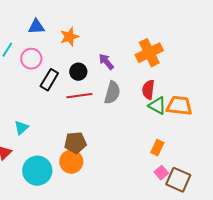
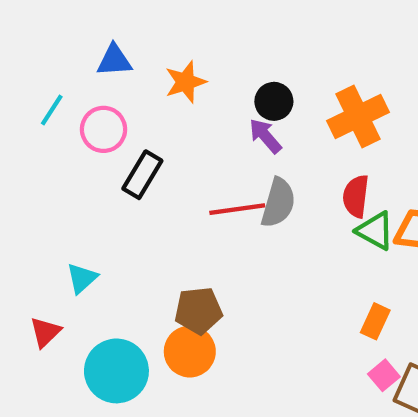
black circle: (78, 72) -> (274, 101), moved
red line: (79, 96) -> (237, 209), moved

